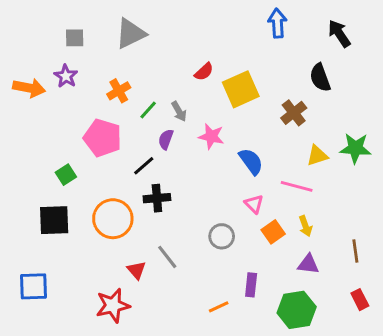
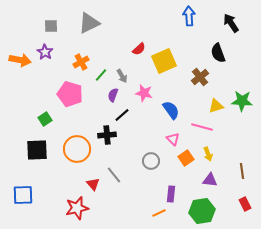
black line: (144, 166) -> (122, 115), moved
orange line: (219, 307) -> (159, 213), moved

